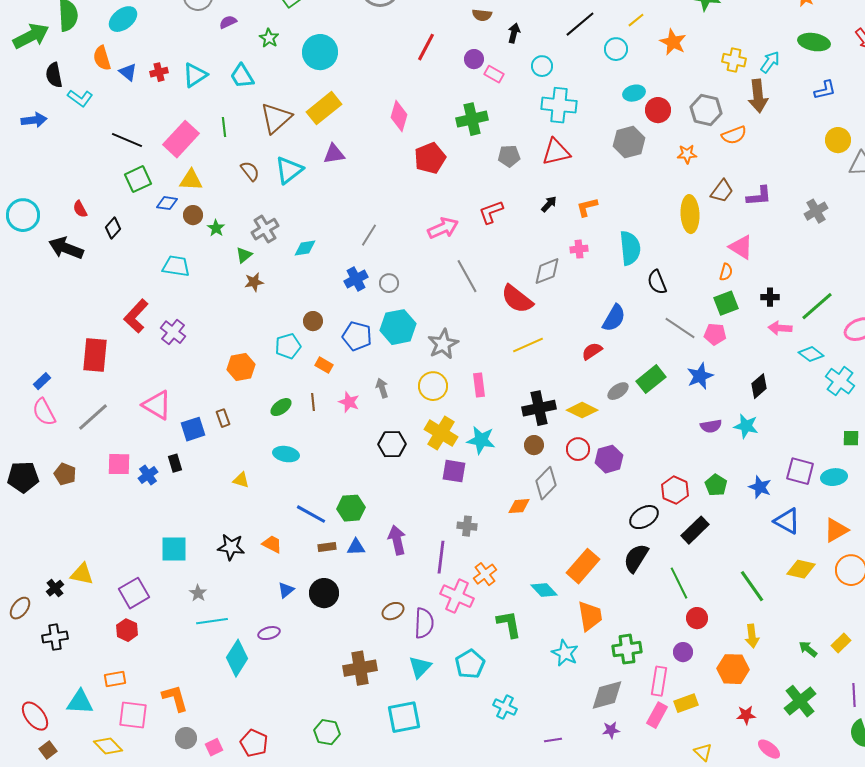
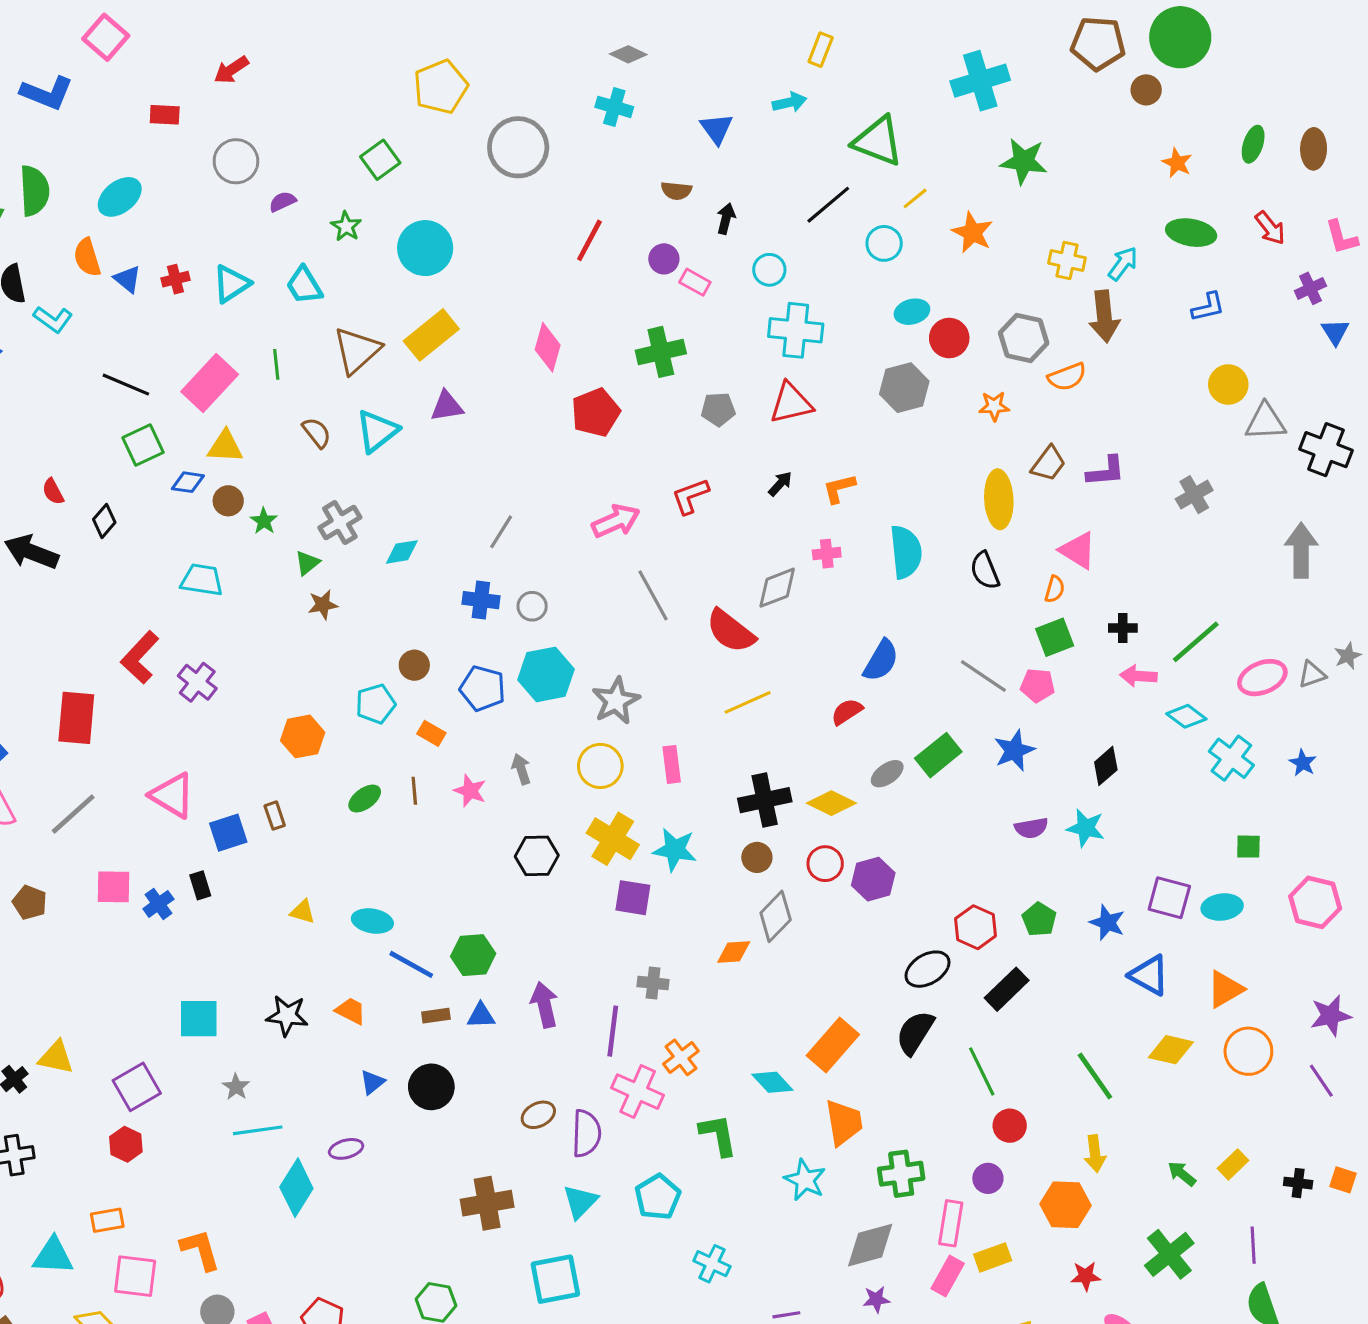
blue cross: (356, 279) -> (481, 600), turned 35
black semicircle: (657, 282) -> (985, 571), moved
cyan ellipse: (286, 454) -> (372, 921), moved

